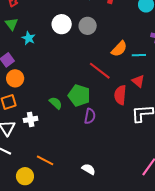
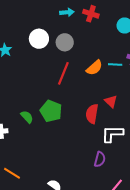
cyan line: (139, 55) -> (115, 65), moved
red line: (100, 71) -> (63, 73), moved, turned 70
purple semicircle: (90, 116) -> (100, 159), moved

